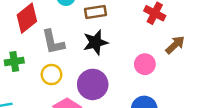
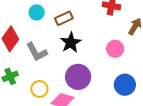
yellow circle: (51, 75) -> (39, 89), moved

